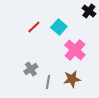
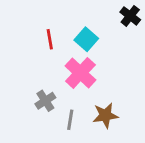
red line: (34, 27) -> (50, 39), turned -56
pink cross: (75, 50) -> (80, 73), moved

